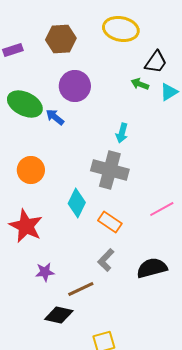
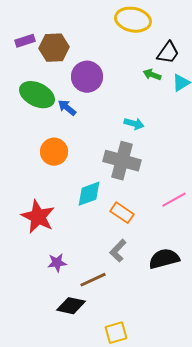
brown hexagon: (61, 39) -> (54, 48), moved
cyan arrow: (122, 133) -> (134, 124), turned -90
orange circle: (31, 170) -> (54, 152), moved
cyan diamond: (77, 203) -> (89, 194), turned 44

